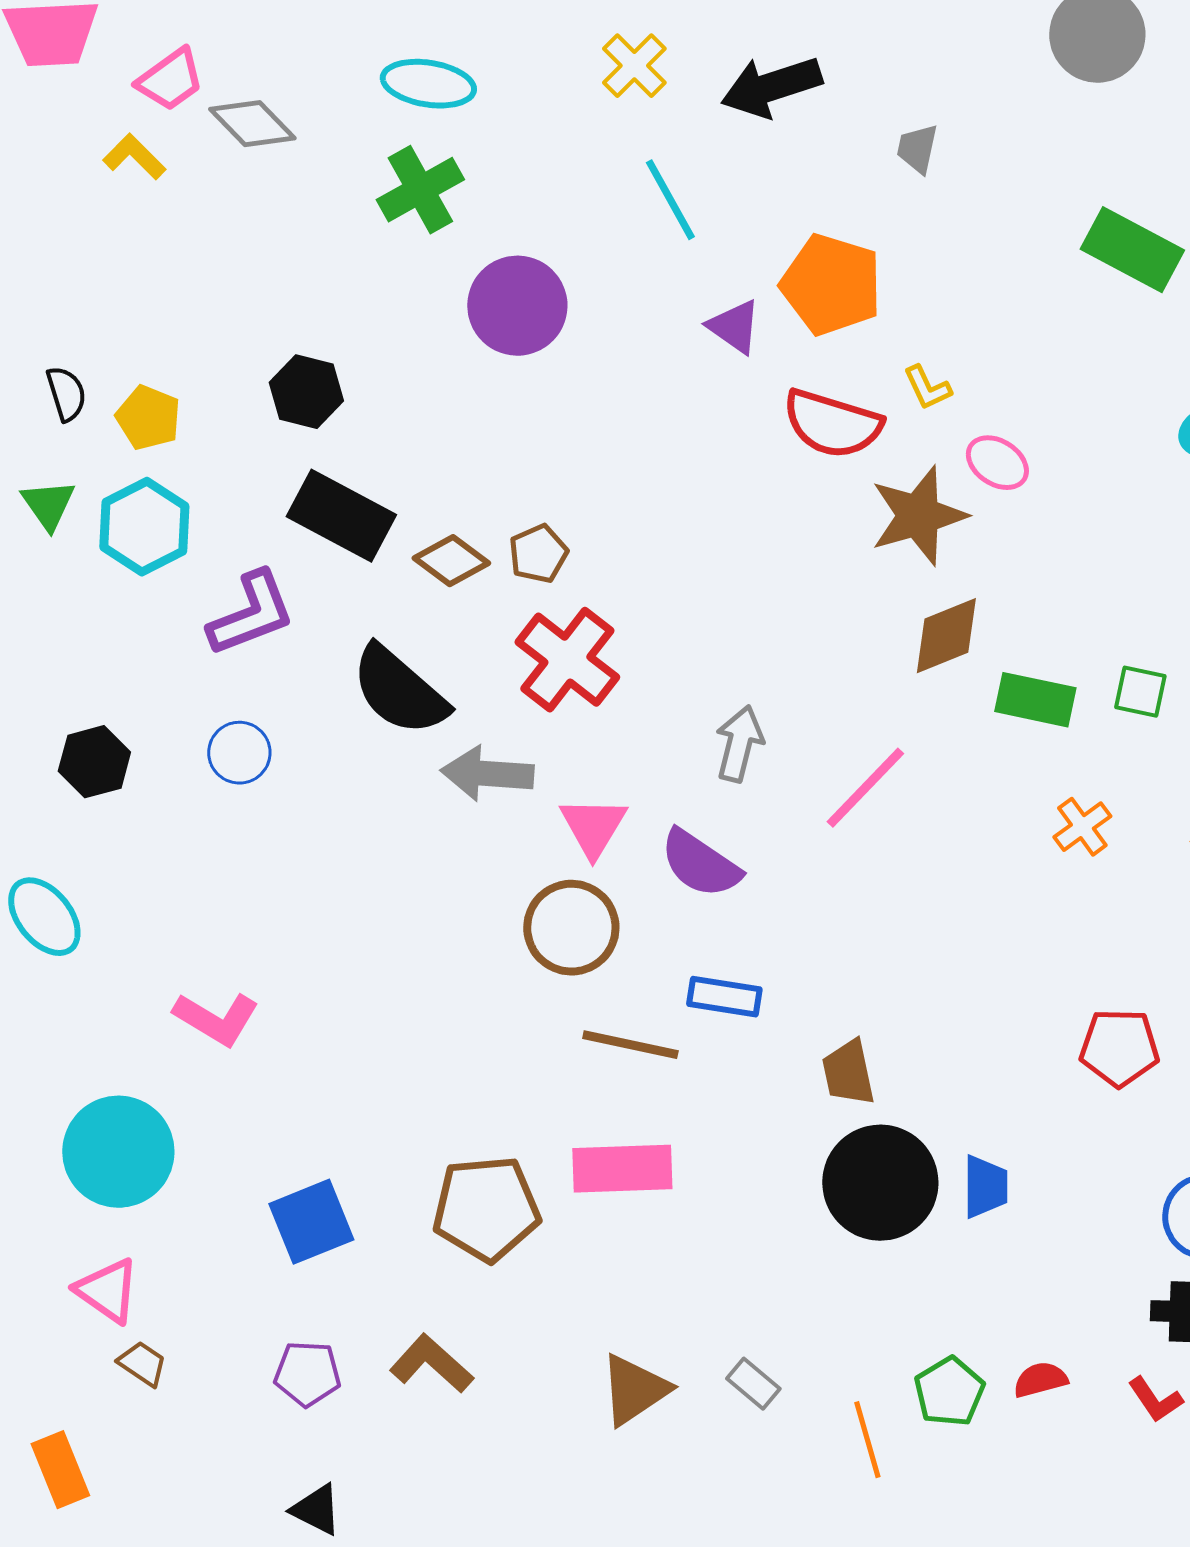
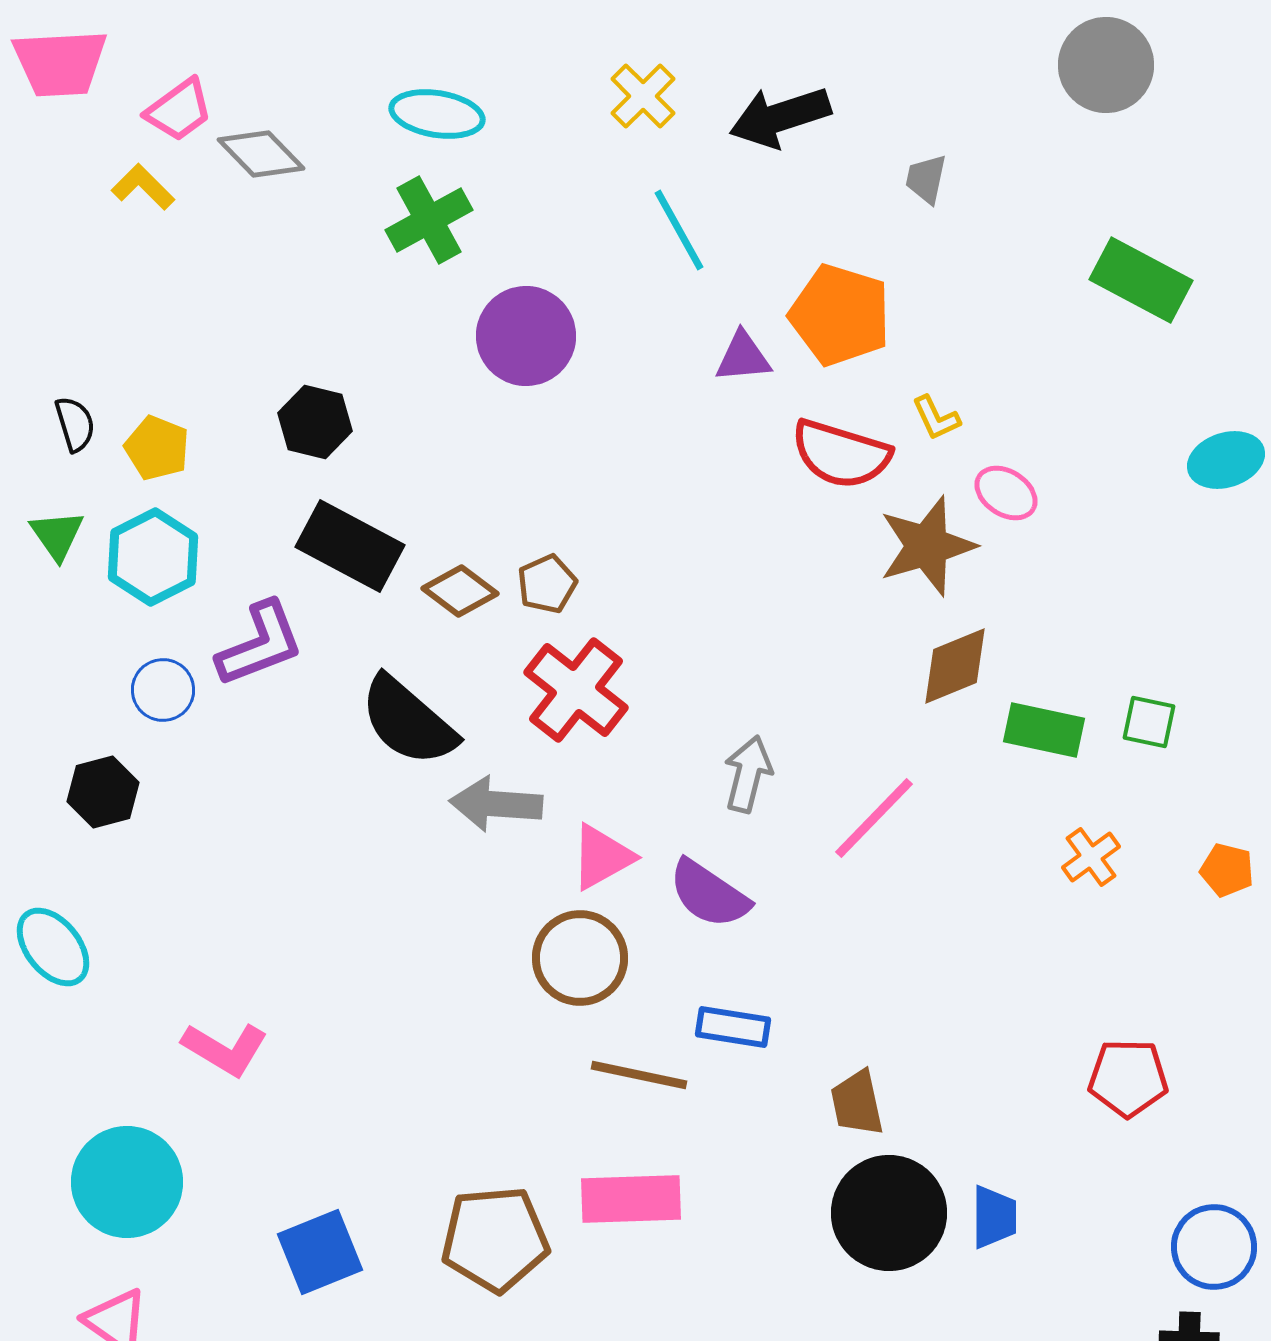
purple triangle: (734, 327) -> (743, 357), turned -40
blue circle: (239, 753) -> (163, 690), moved
pink triangle: (593, 827) -> (602, 857), turned 30

